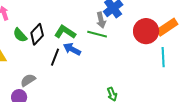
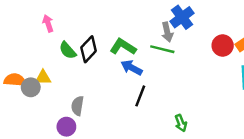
red circle: (146, 31) -> (223, 46), size x0.7
black line: (55, 57) -> (140, 96), moved
gray semicircle: (28, 80) -> (77, 106), turned -49

